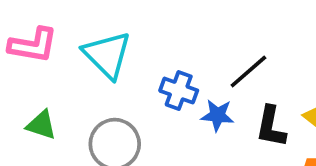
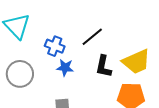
blue star: (217, 115) -> (65, 68), moved

